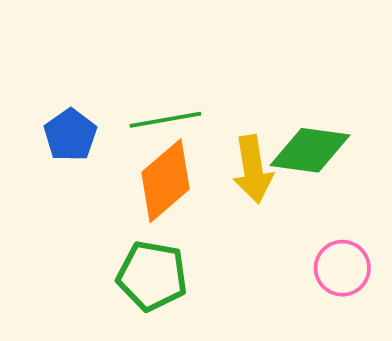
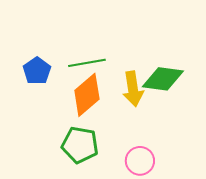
pink circle: (342, 268) -> (140, 161), moved

